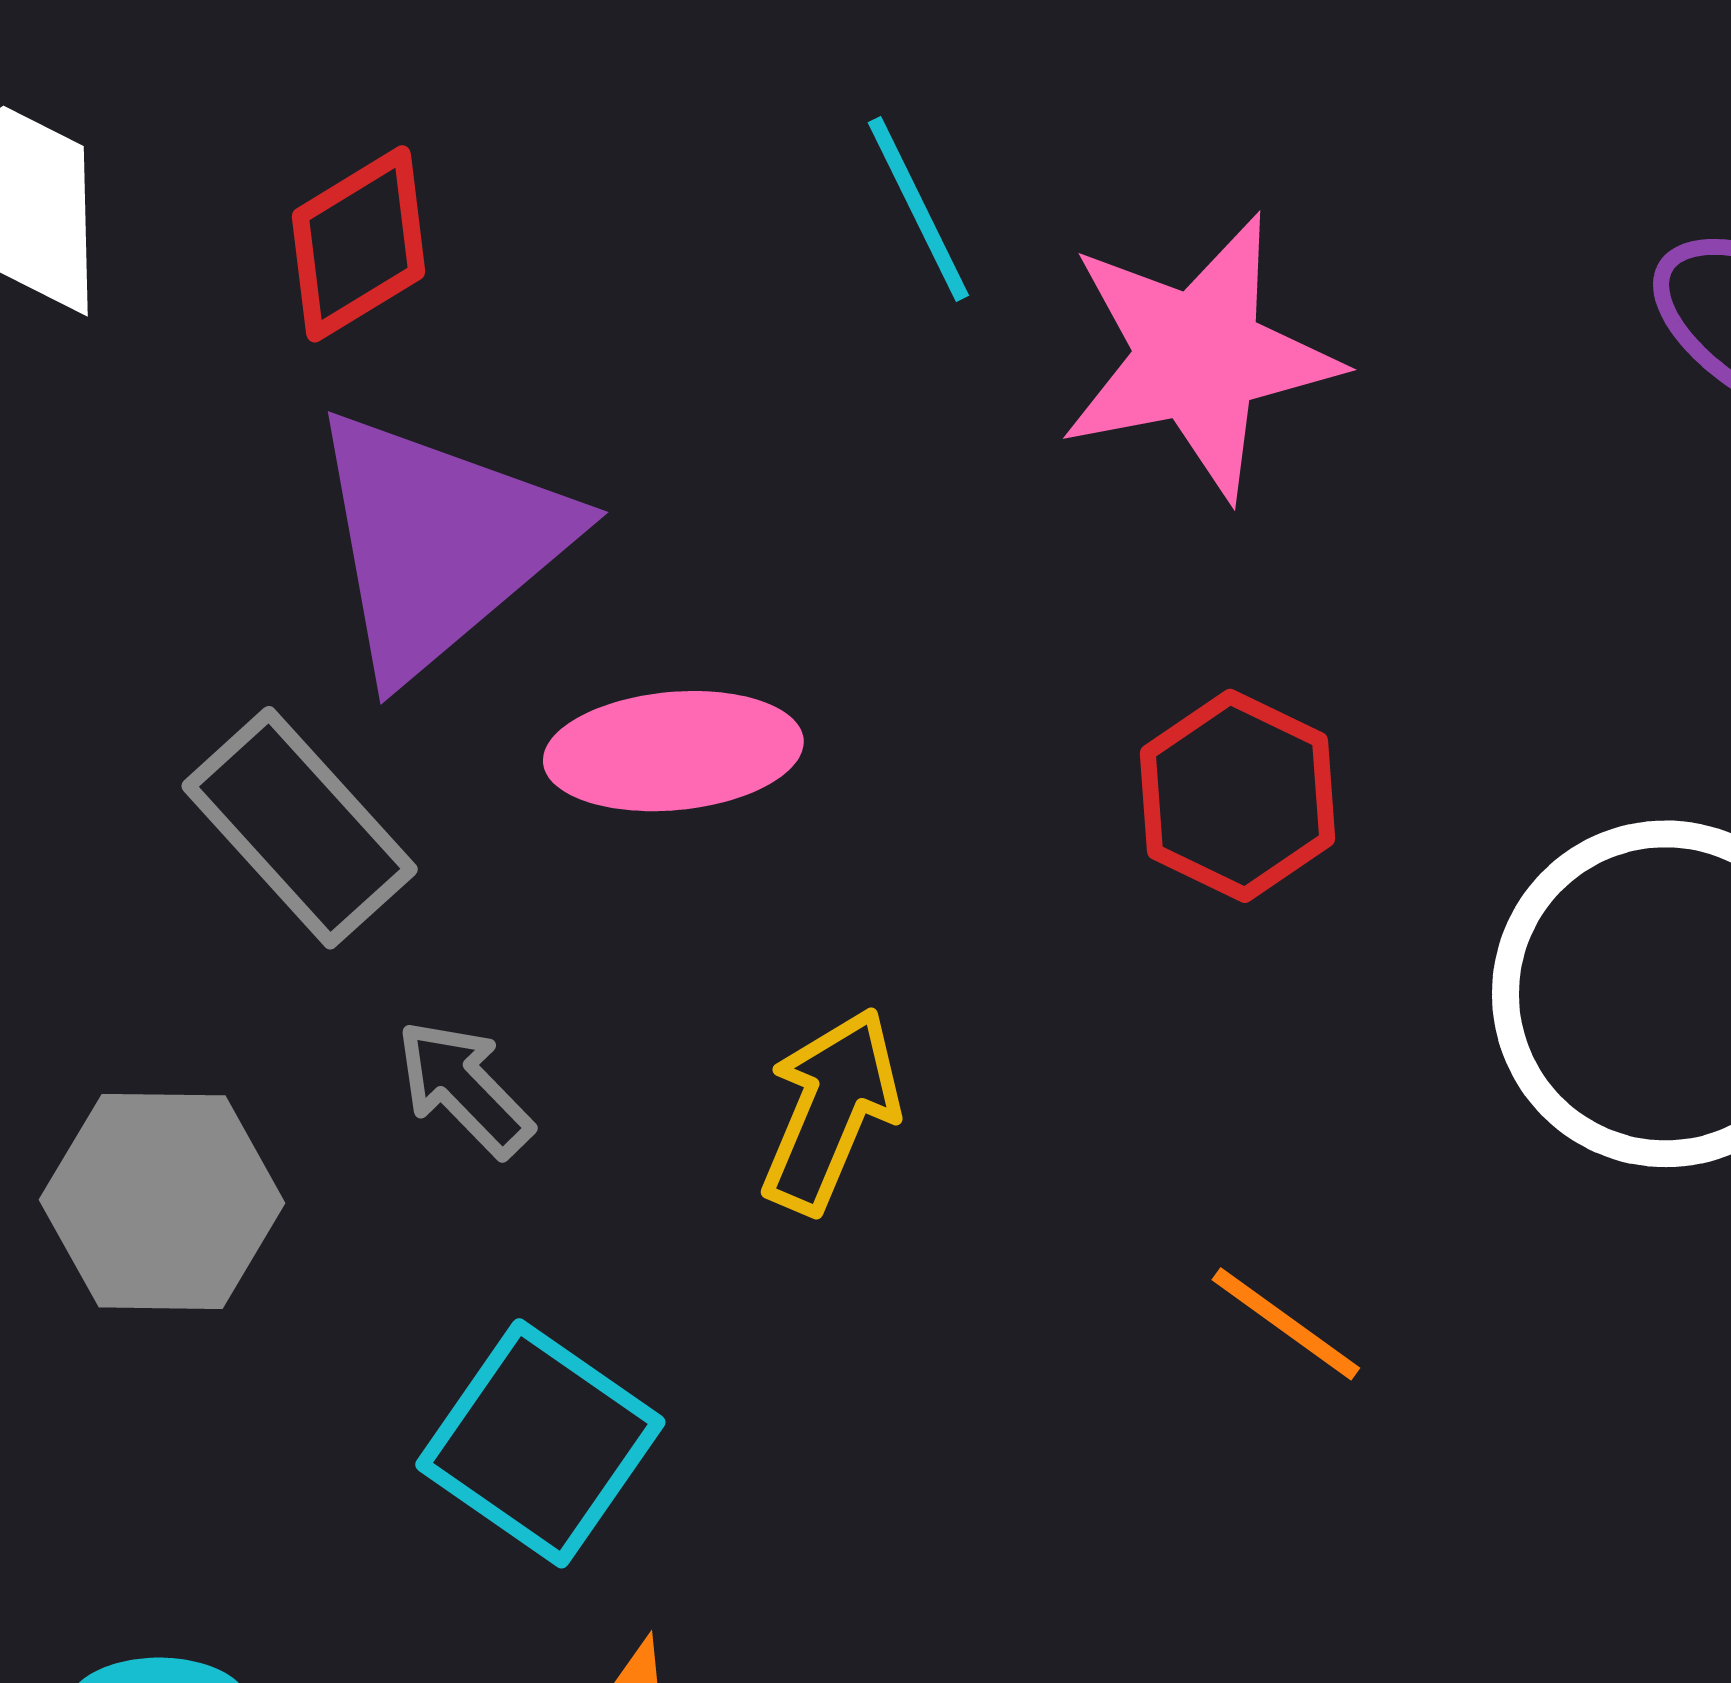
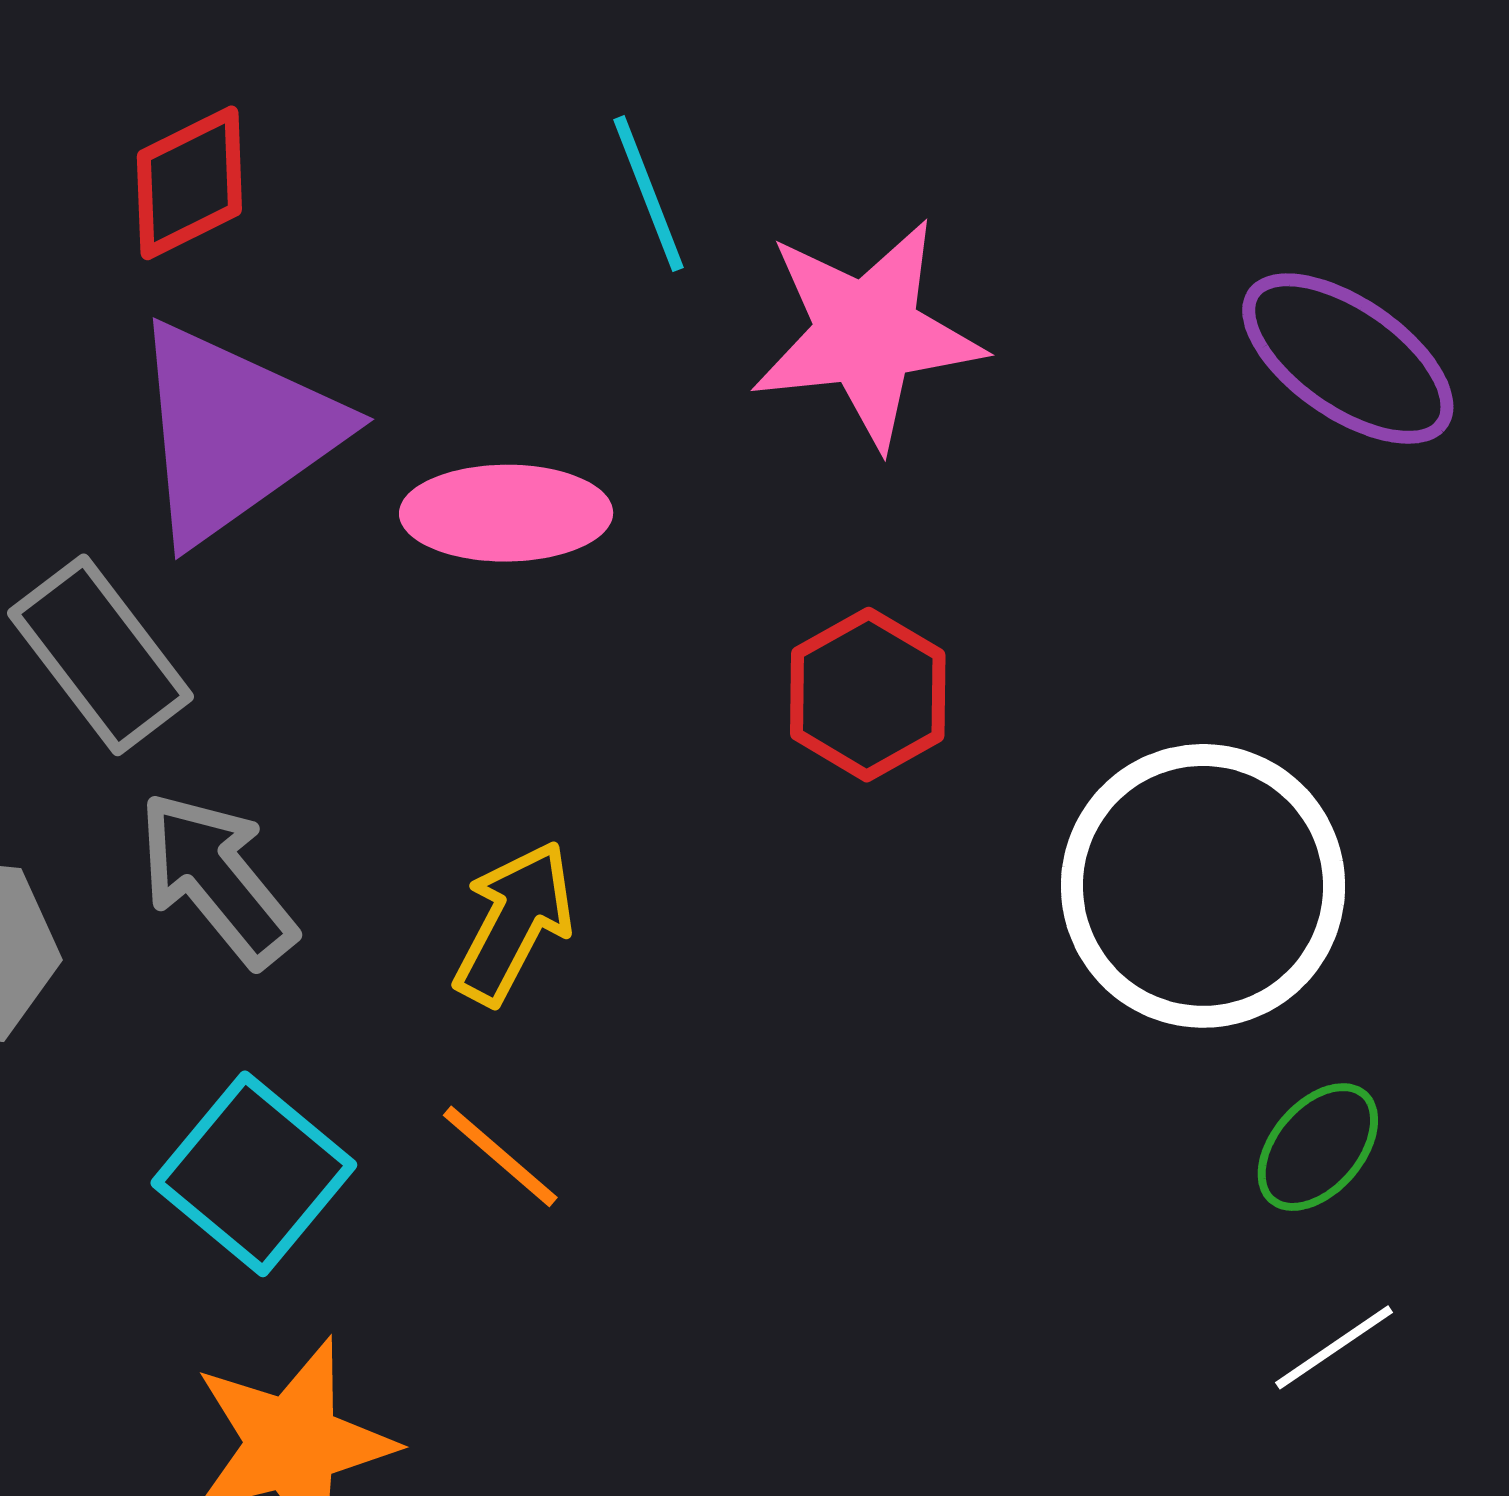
pink ellipse: (673, 751) -> (506, 513), moved
gray arrow: (464, 1088) -> (217, 879), size x1.5
orange line: (1286, 1324) -> (500, 1156), moved

